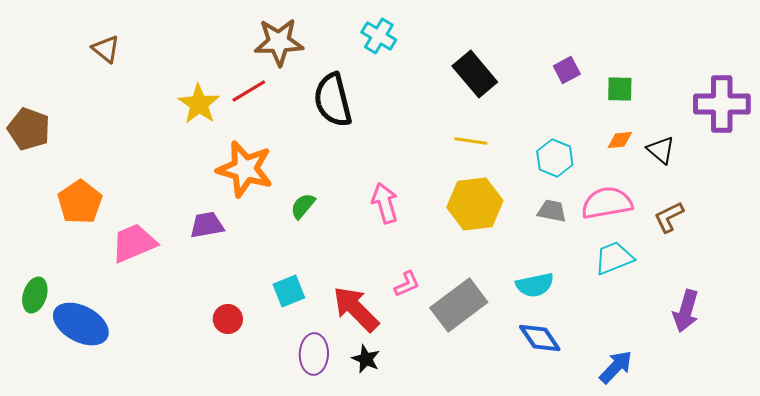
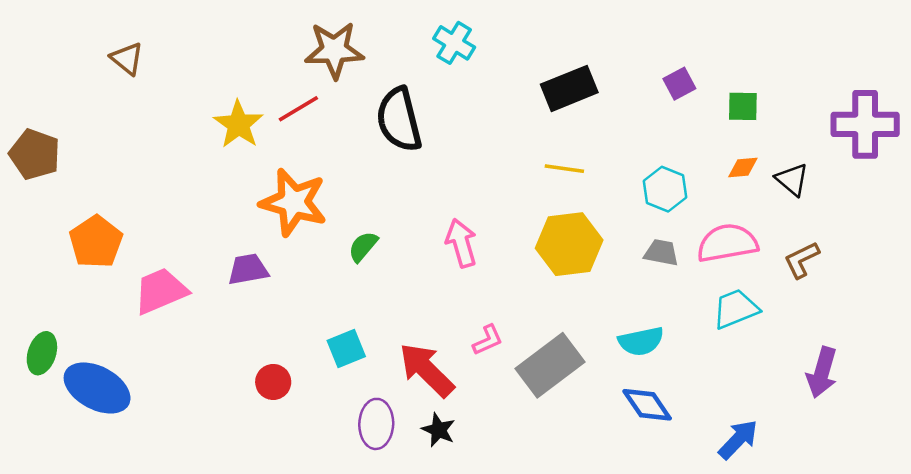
black rectangle: (475, 74) -> (569, 88), turned -72

